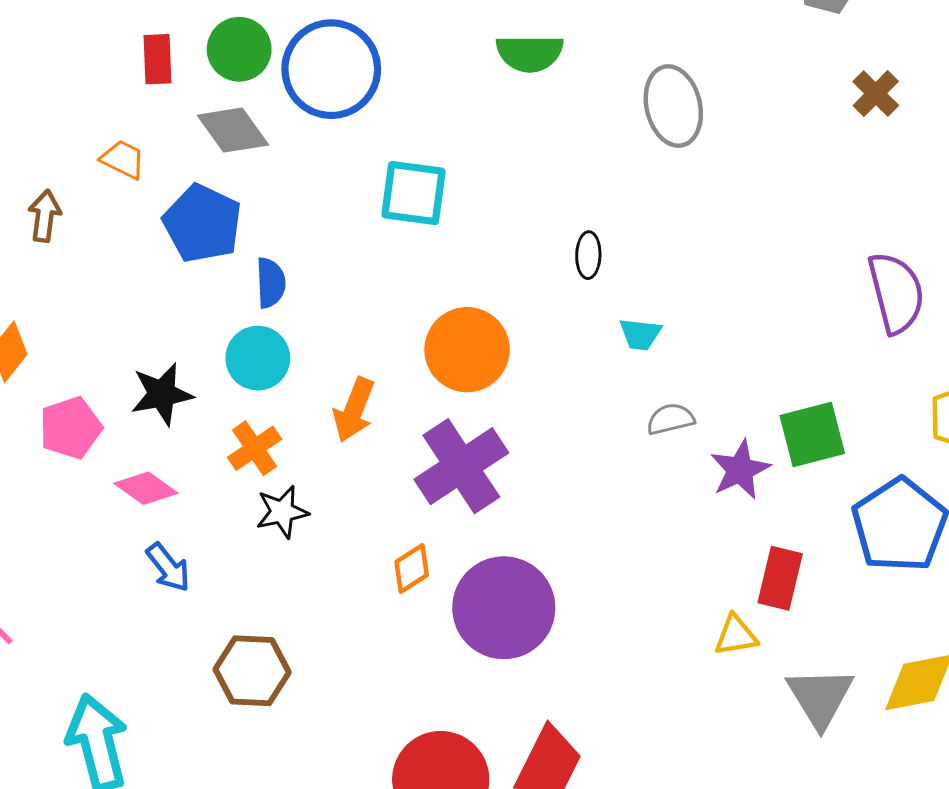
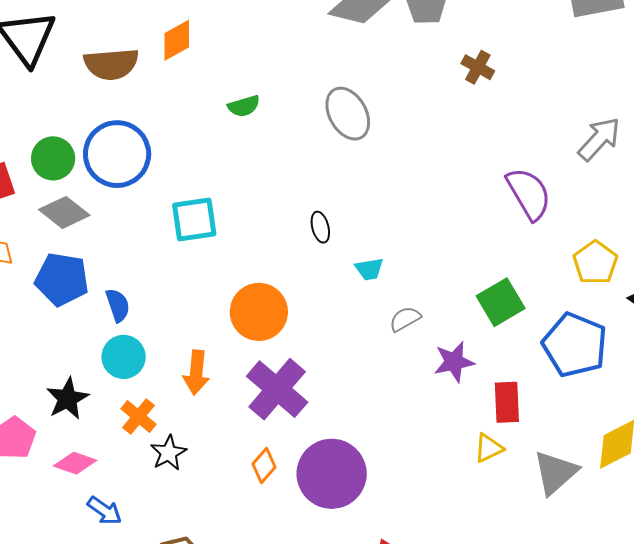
green semicircle: (530, 53) -> (244, 106), size x0.7
purple star: (740, 470) -> (454, 362), moved, turned 30
gray triangle: (820, 697) -> (555, 473), turned 36

